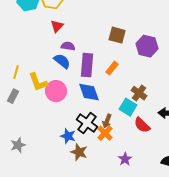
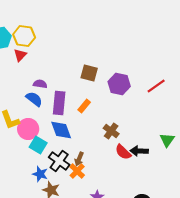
red triangle: (57, 26) -> (20, 55), moved
cyan square: (128, 107) -> (38, 145), moved
red semicircle: (142, 125) -> (123, 152), moved

